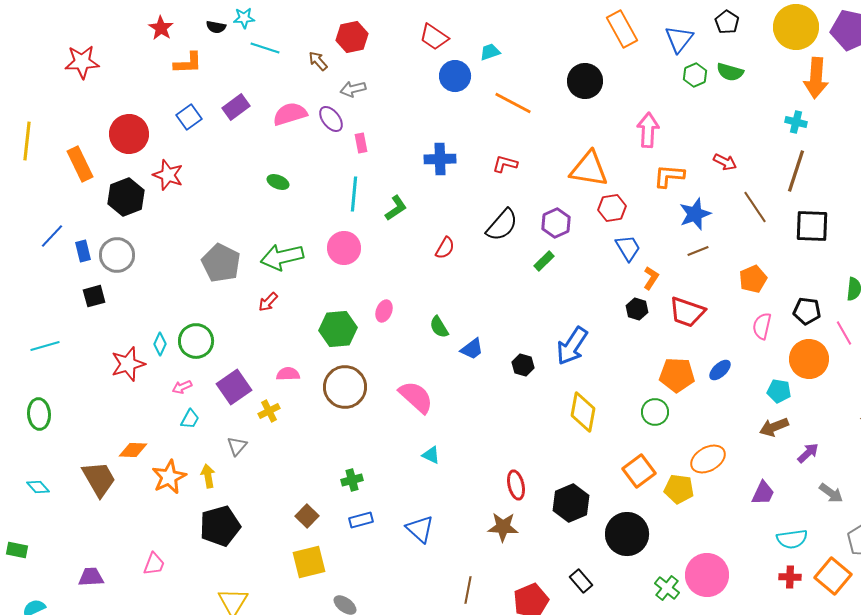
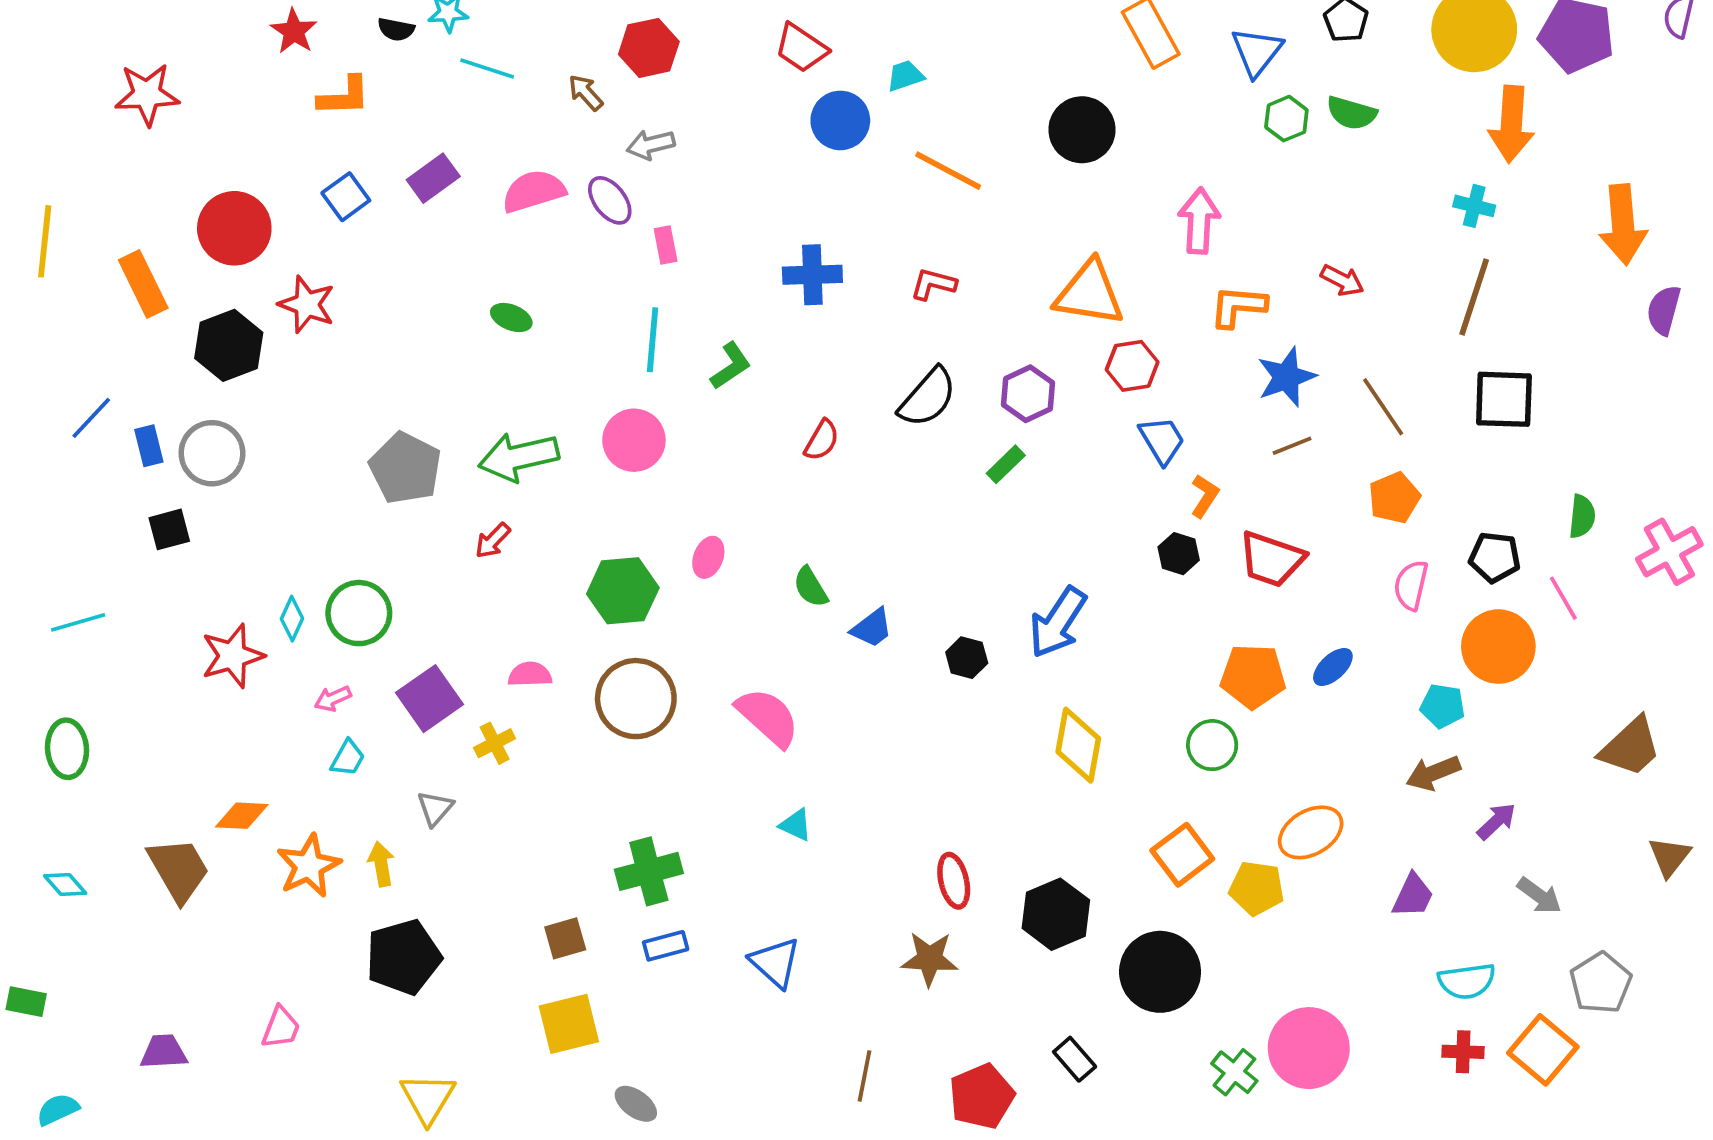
brown line: (755, 207) -> (1383, 407), moved
green cross: (352, 480) -> (649, 871), size x1.6
brown square: (307, 516) -> (565, 938), turned 30

